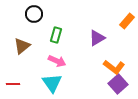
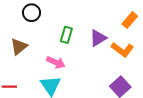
green rectangle: (56, 35) -> (66, 35), moved
orange L-shape: (114, 67) -> (122, 50), moved

